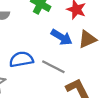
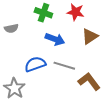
blue arrow: (62, 37) -> (55, 39), moved

